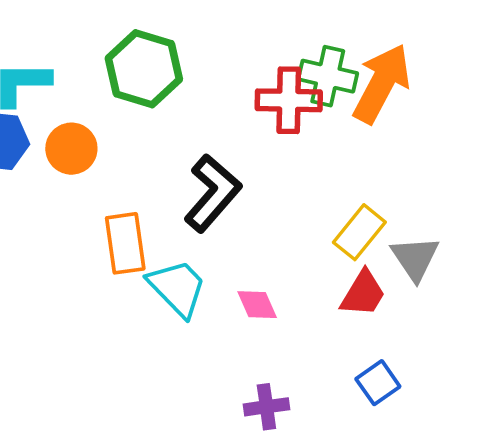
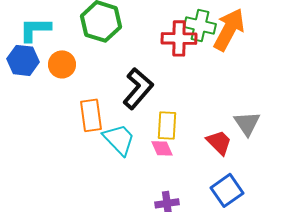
yellow rectangle: (359, 232) -> (167, 125), moved, turned -36
red trapezoid: (363, 293) -> (219, 142), turned -76
blue square: (378, 383) -> (227, 190), size x1.4

